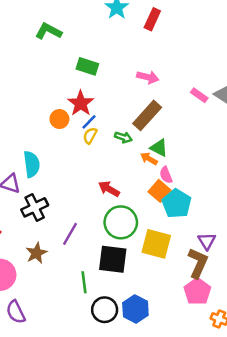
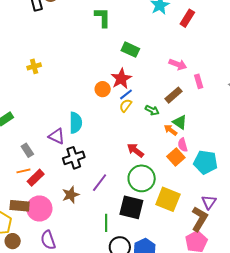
green L-shape: (48, 31) -> (103, 17), turned 55
pink rectangle: (199, 95) -> (199, 81), moved, turned 32
brown rectangle: (147, 115) -> (173, 95), size x0.7
cyan pentagon: (177, 204) -> (205, 162), moved, turned -30

